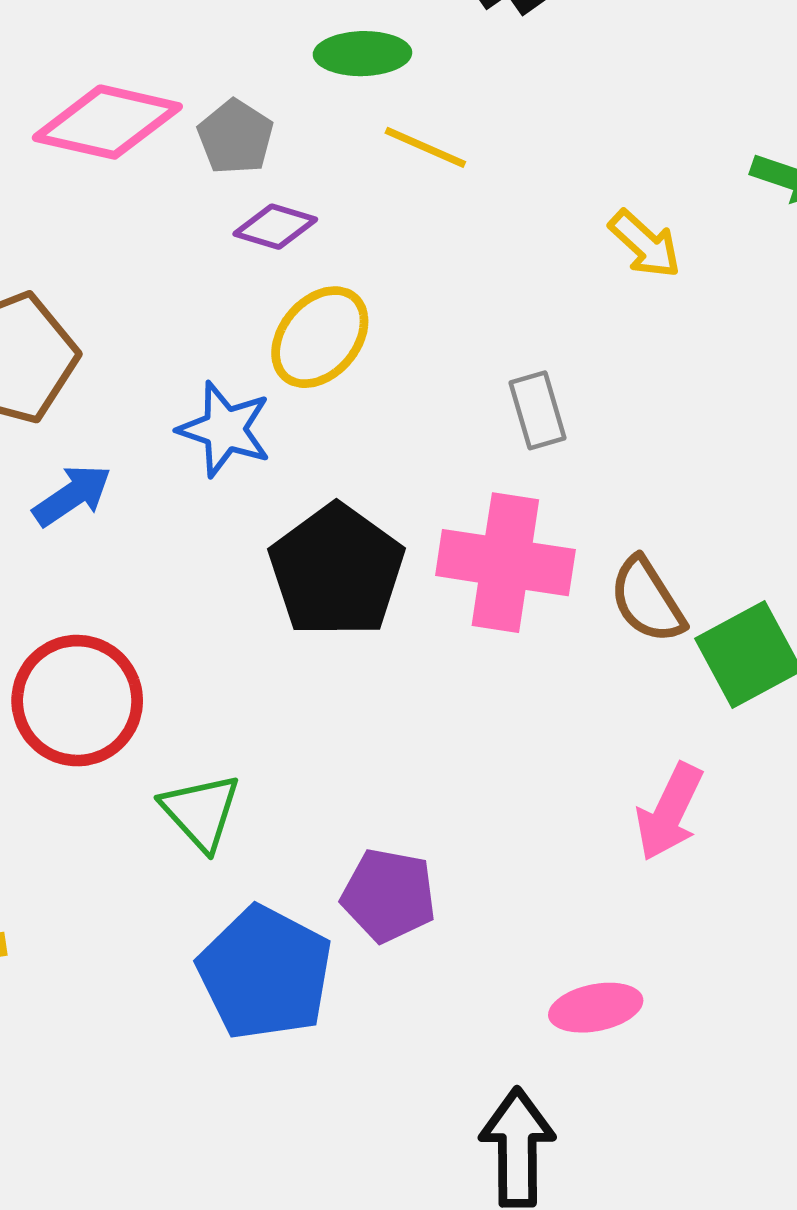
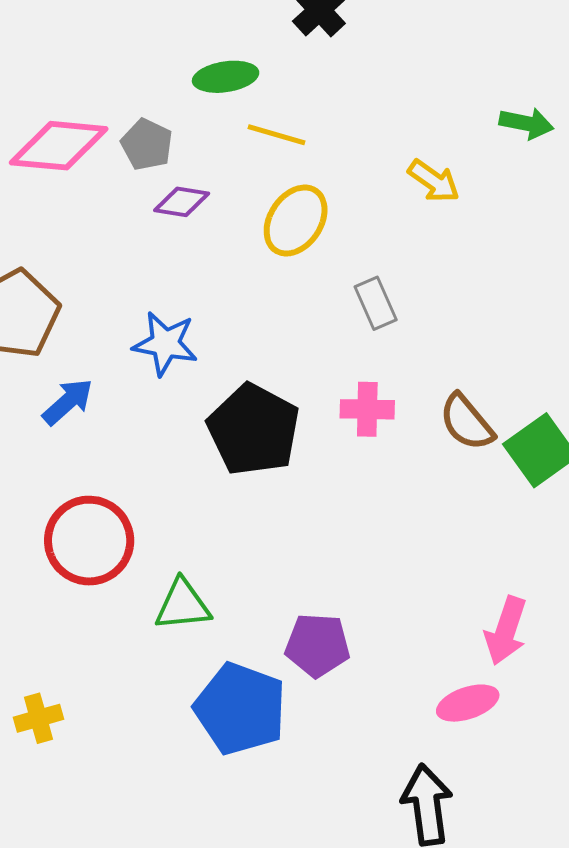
yellow ellipse: (320, 337) -> (296, 221), moved
pink cross: (505, 563) -> (367, 409), size x0.6
green triangle: (201, 812) -> (183, 605), turned -46
pink arrow: (669, 812) -> (506, 631), moved

